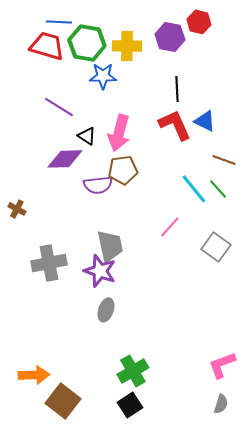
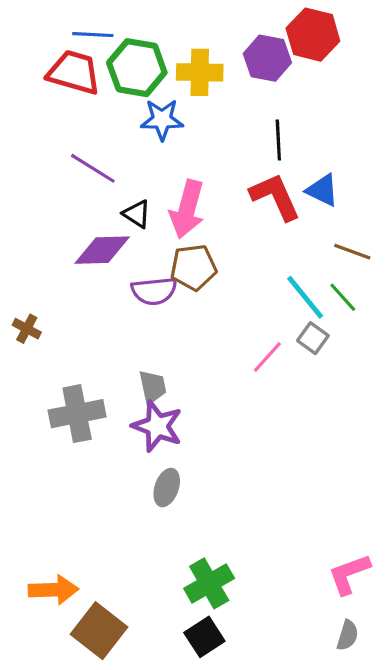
red hexagon: (199, 22) -> (313, 35), size x1.4
gray trapezoid: (110, 246) -> (153, 387), moved, size x0.7
gray square: (216, 247) -> (313, 338), moved, size x0.7

